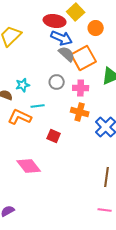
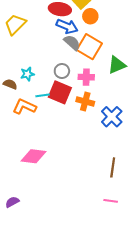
orange circle: (96, 28) -> (90, 16), moved
orange square: (84, 58) -> (89, 47), turned -30
red square: (54, 136) -> (60, 92), moved, size x1.6
pink diamond: (29, 166) -> (33, 156), turned -45

